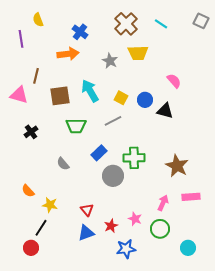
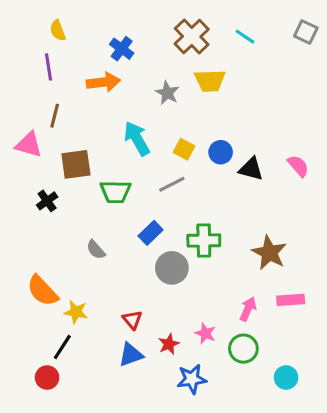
purple line: (21, 39) -> (49, 67), moved
pink semicircle: (174, 81) -> (298, 166), moved
brown square: (60, 96) -> (76, 164), moved
orange semicircle: (28, 191) -> (42, 291), size x1.6

